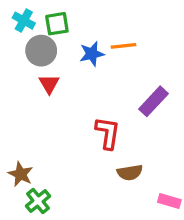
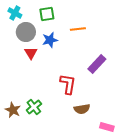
green square: (57, 24) -> (47, 14), moved
blue star: (92, 54) -> (50, 40), moved
green cross: (38, 201) -> (34, 107), moved

